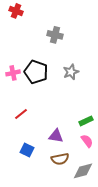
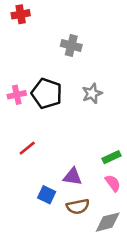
red cross: (16, 11) -> (21, 14), turned -32
blue square: (27, 150) -> (47, 195), moved

